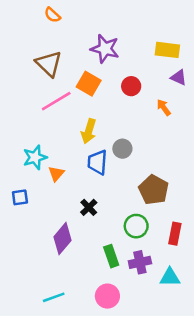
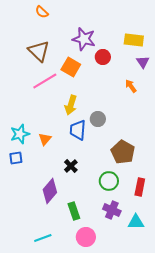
purple triangle: (179, 77) -> (143, 62), turned 32
red circle: (131, 86) -> (103, 57), moved
cyan star: (35, 157) -> (20, 134), moved
green rectangle: (111, 256) -> (74, 211), moved
purple cross: (140, 262) -> (112, 210), turned 36

